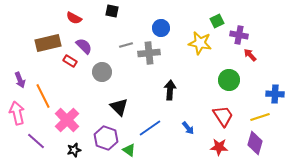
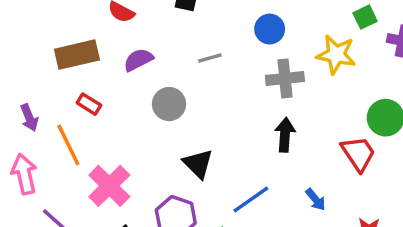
purple semicircle: (84, 46) -> (138, 60), turned -72
gray cross: (149, 53) -> (285, 78), moved
red rectangle: (70, 61) -> (89, 104), moved
red trapezoid: (223, 116) -> (358, 153), moved

